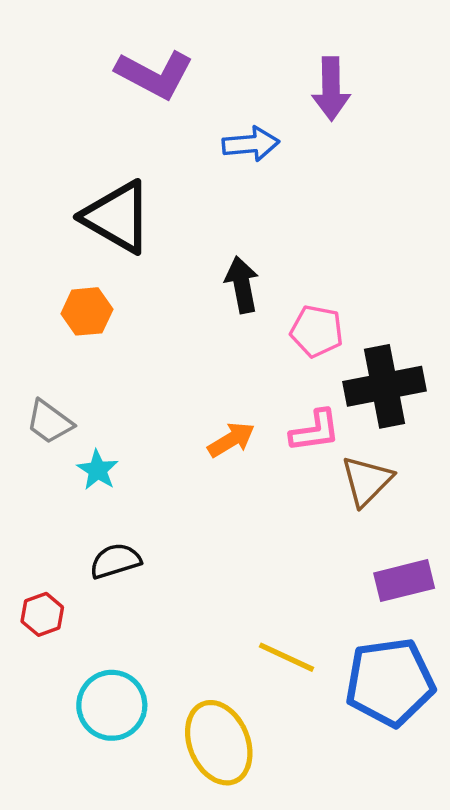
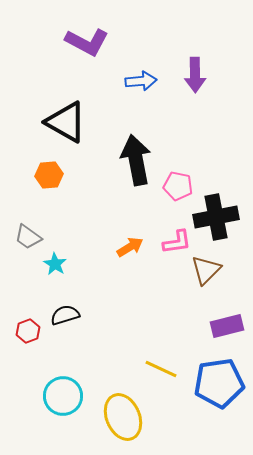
purple arrow: (331, 89) -> (195, 75), moved
black arrow: (242, 285) -> (136, 160), size x1.6
red hexagon: (42, 614) -> (28, 331), moved

